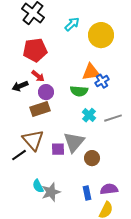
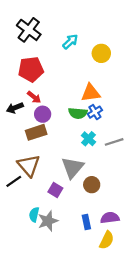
yellow circle: (101, 35) -> (101, 53), size x0.7
blue cross: (102, 81) -> (95, 112), moved
purple square: (58, 149) -> (55, 190), moved, turned 32
cyan semicircle: (38, 186) -> (34, 215), turned 40

